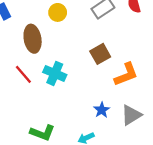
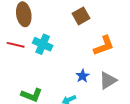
brown square: (100, 54) -> (81, 16), moved
red line: (23, 74) -> (16, 45), turned -36

